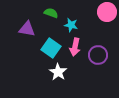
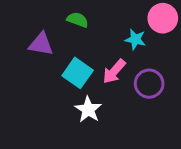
cyan star: (71, 25) -> (135, 39), moved
pink arrow: (75, 47) -> (114, 71), turned 30

